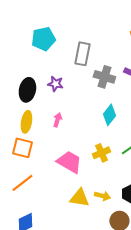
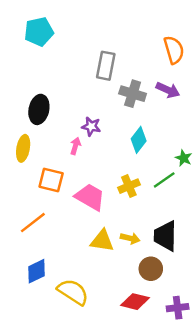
cyan pentagon: (43, 39) -> (39, 32), moved
purple star: (55, 84) -> (91, 126), moved
yellow ellipse: (26, 122) -> (23, 148), moved
orange square: (22, 148) -> (51, 180), moved

